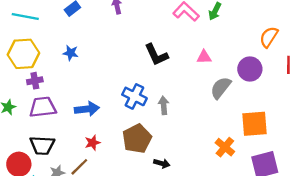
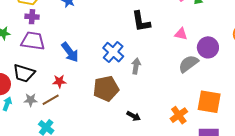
purple circle: (250, 69) -> (208, 47), moved
blue arrow: (87, 109) -> (70, 52), turned 45
red star: (93, 143) -> (59, 81), moved
black arrow: (162, 163) -> (134, 116), moved

